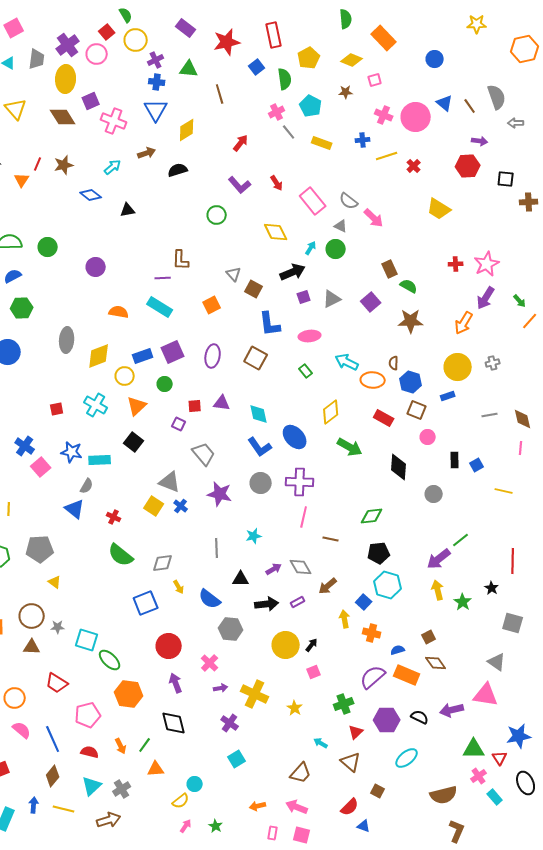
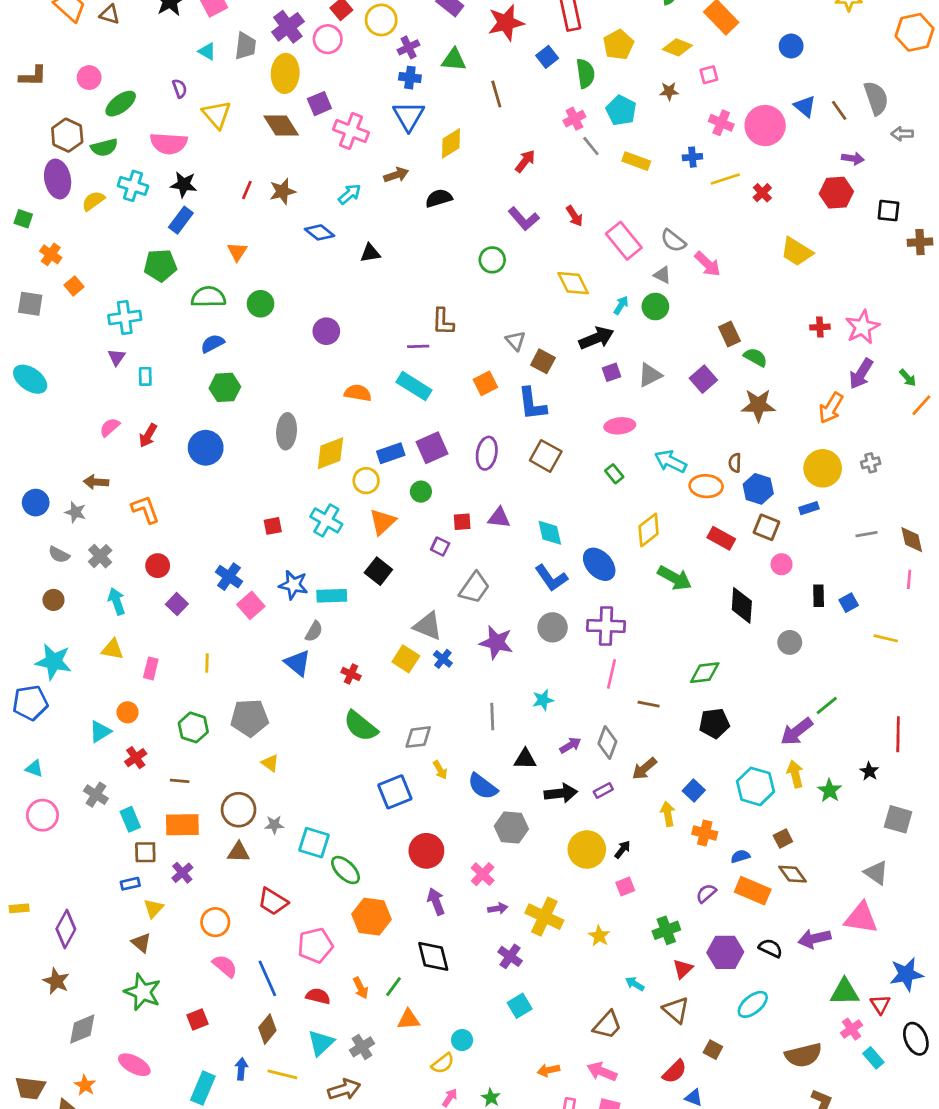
orange triangle: (22, 180) -> (237, 252), moved
blue L-shape: (270, 324) -> (532, 404), moved
gray trapezoid: (204, 454) -> (474, 588), turned 75
gray diamond: (301, 567) -> (607, 743), turned 50
cyan hexagon: (388, 585) -> (755, 786), moved
purple semicircle: (373, 677) -> (706, 893), size x0.6

